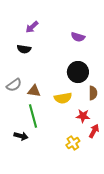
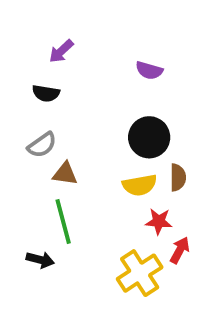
gray semicircle: (14, 85) -> (42, 145), moved
yellow semicircle: (63, 98) -> (140, 185), moved
yellow cross: (73, 143) -> (140, 273), size x1.6

